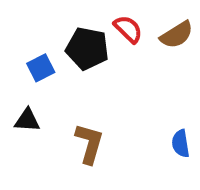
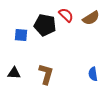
blue square: (41, 68) -> (21, 35), turned 32
black triangle: (27, 120) -> (14, 73), moved

